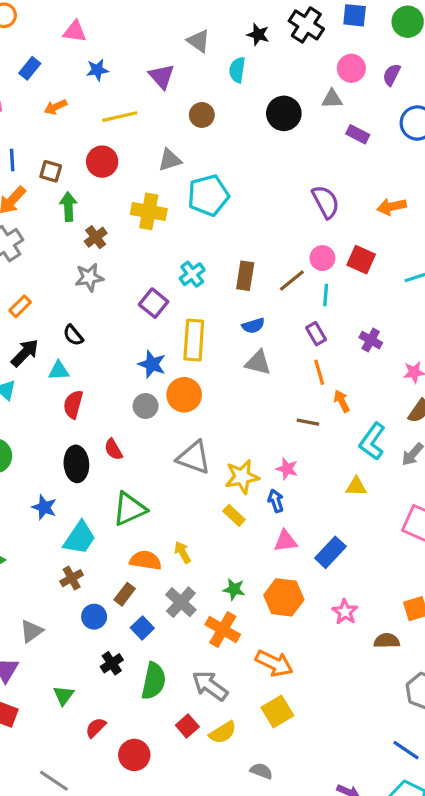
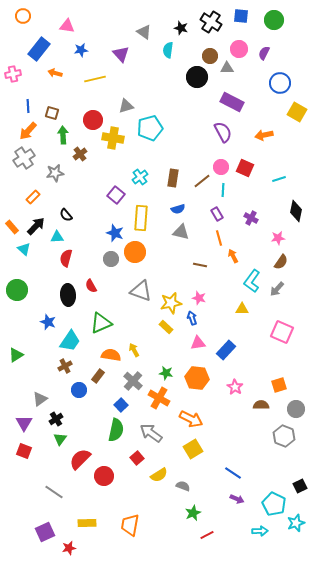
blue rectangle: (30, 68) -> (39, 49), size x1.6
orange arrow: (55, 107) -> (55, 73), turned 40
brown circle: (202, 115) -> (210, 56), moved
purple rectangle: (358, 134) -> (232, 102), moved, size x1.6
red circle: (102, 162) -> (93, 120), moved
gray star: (89, 277) -> (55, 173), moved
brown line: (308, 422) -> (200, 265), moved
blue square: (142, 628) -> (121, 405), moved
black cross: (112, 663) -> (56, 419), moved
red semicircle: (96, 728) -> (80, 459), size x1.6
yellow semicircle: (223, 732) -> (159, 475), moved
blue line: (406, 750) -> (233, 473), moved

